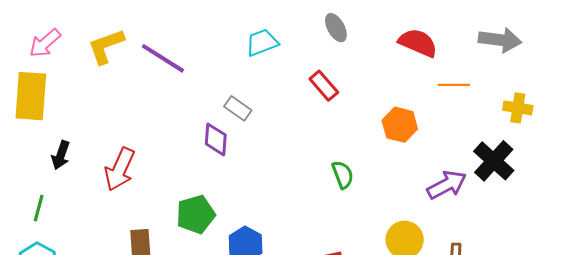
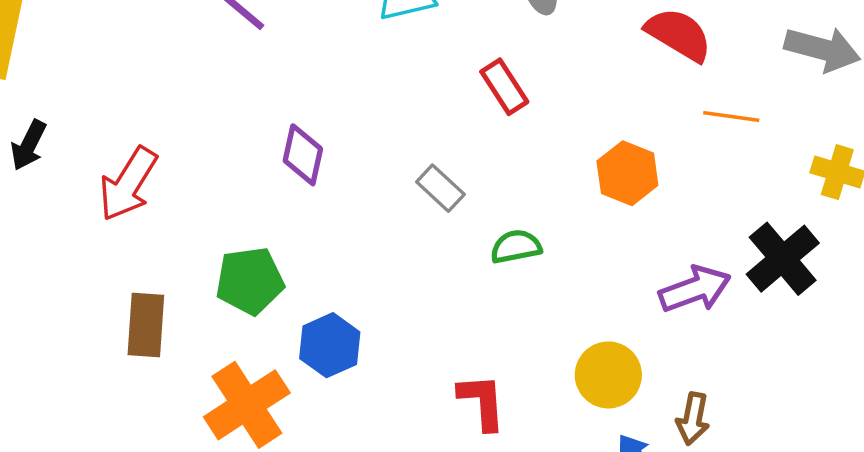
gray rectangle: (238, 108) -> (440, 188), moved
green semicircle: (343, 175) -> (516, 247), turned -88

